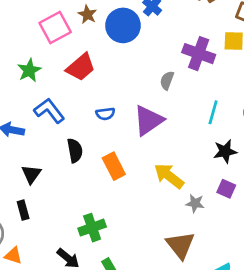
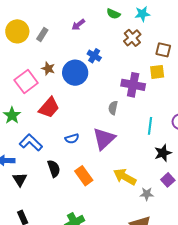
black triangle: (31, 174) -> (20, 179), moved
purple square: (226, 189) -> (168, 180), turned 32

